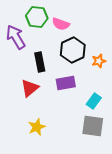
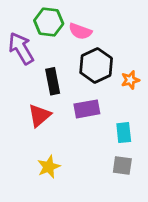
cyan rectangle: (94, 101) -> (124, 133), turned -42
gray square: (93, 126) -> (122, 165), size x0.7

